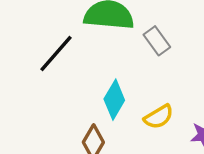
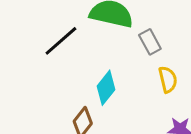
yellow semicircle: (159, 117) -> (168, 79), moved, turned -80

